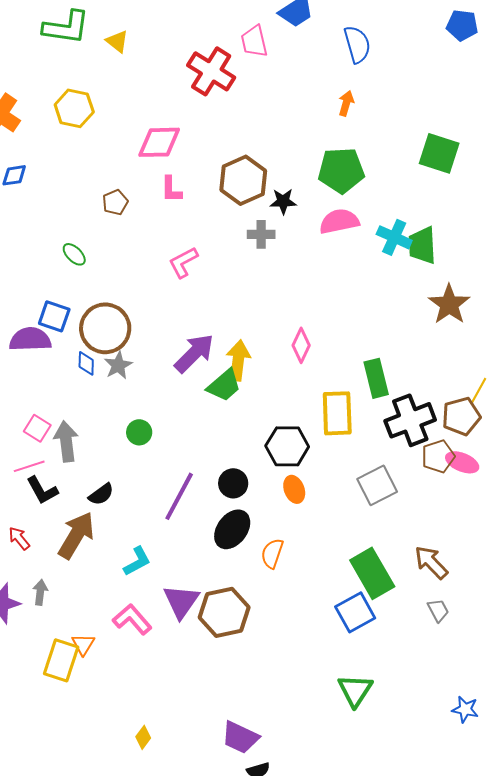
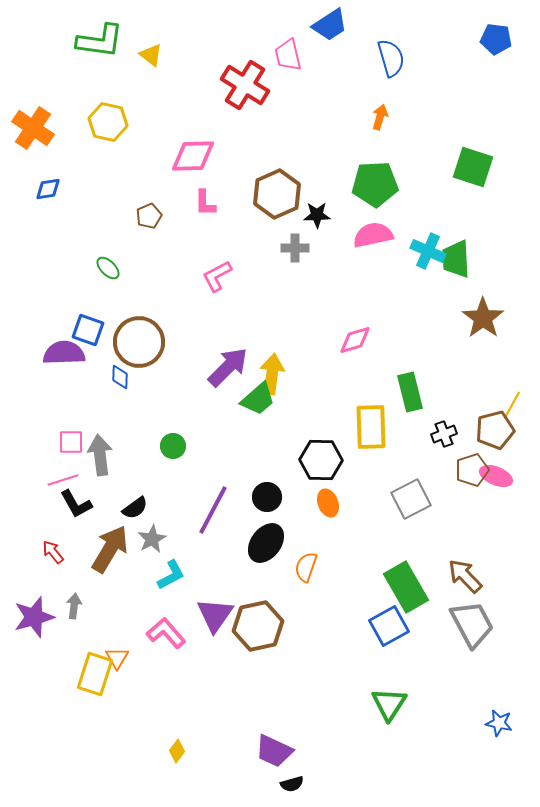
pink diamond: (301, 345) -> (355, 340), moved, turned 48
gray star: (118, 365) -> (152, 539), moved
black cross: (410, 420) -> (444, 434), size x0.5
pink square: (37, 428) -> (71, 442), turned -32
gray trapezoid: (438, 610) -> (472, 624), size x2.0

